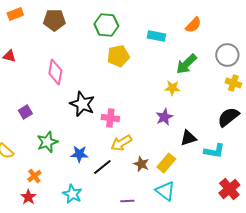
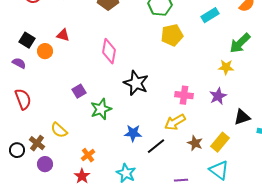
cyan rectangle: (156, 36) -> (210, 15), turned -42
pink cross: (110, 118) -> (184, 95), moved
green star: (47, 142) -> (101, 109), moved

